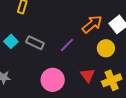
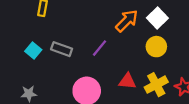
yellow circle: (106, 48) -> (156, 47), moved
red triangle: (88, 75) -> (127, 81), turned -42

